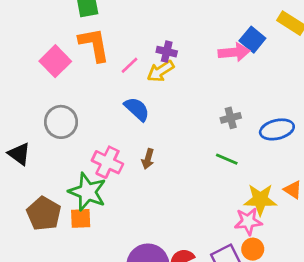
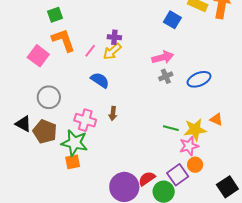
pink arrow: (234, 52) -> (163, 57), moved
green line: (227, 159) -> (171, 128), moved
brown pentagon: (44, 214) -> (45, 132), moved

